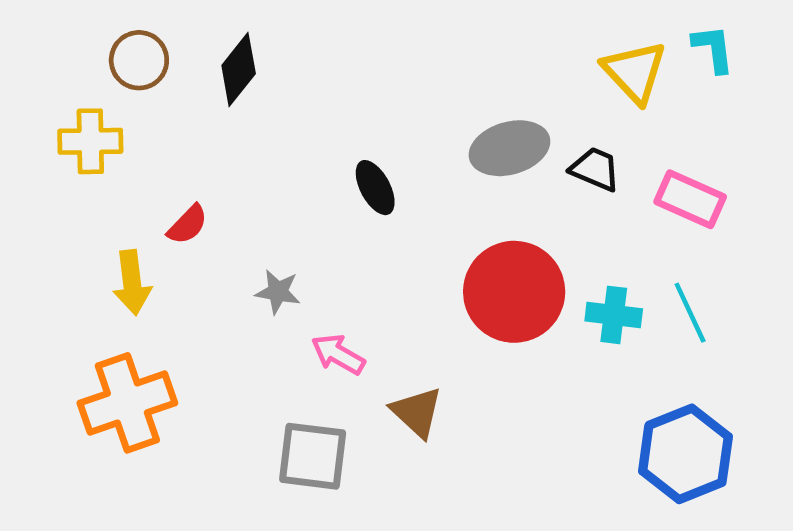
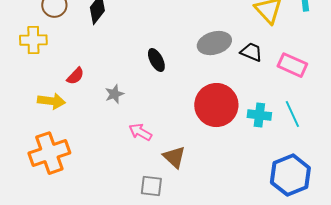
yellow arrow: (132, 283) -> (51, 101), turned -76
gray star: (278, 292) -> (114, 94), moved, turned -30
gray square: (313, 456) -> (151, 186), moved, size x0.7

